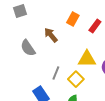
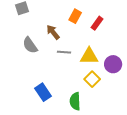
gray line: (56, 73) -> (64, 52), moved, turned 72
yellow square: (76, 79) -> (92, 79), moved

